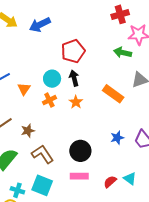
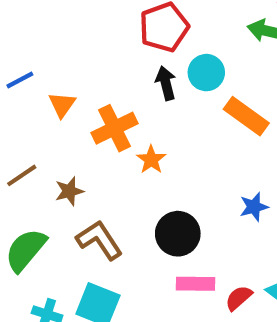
cyan circle: (52, 79) -> (206, 73), moved
orange cross: (49, 100) -> (114, 128), size x1.5
orange star: (76, 102) -> (151, 160), moved
pink rectangle: (79, 176) -> (196, 284), moved

